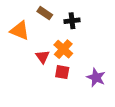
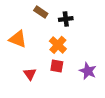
orange triangle: (20, 31) -> (18, 39), moved
red triangle: (43, 57) -> (30, 74), moved

